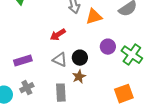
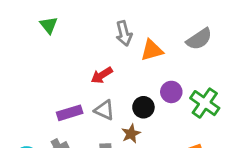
black circle: (80, 58) -> (143, 107), moved
purple rectangle: (23, 61) -> (70, 113), moved

